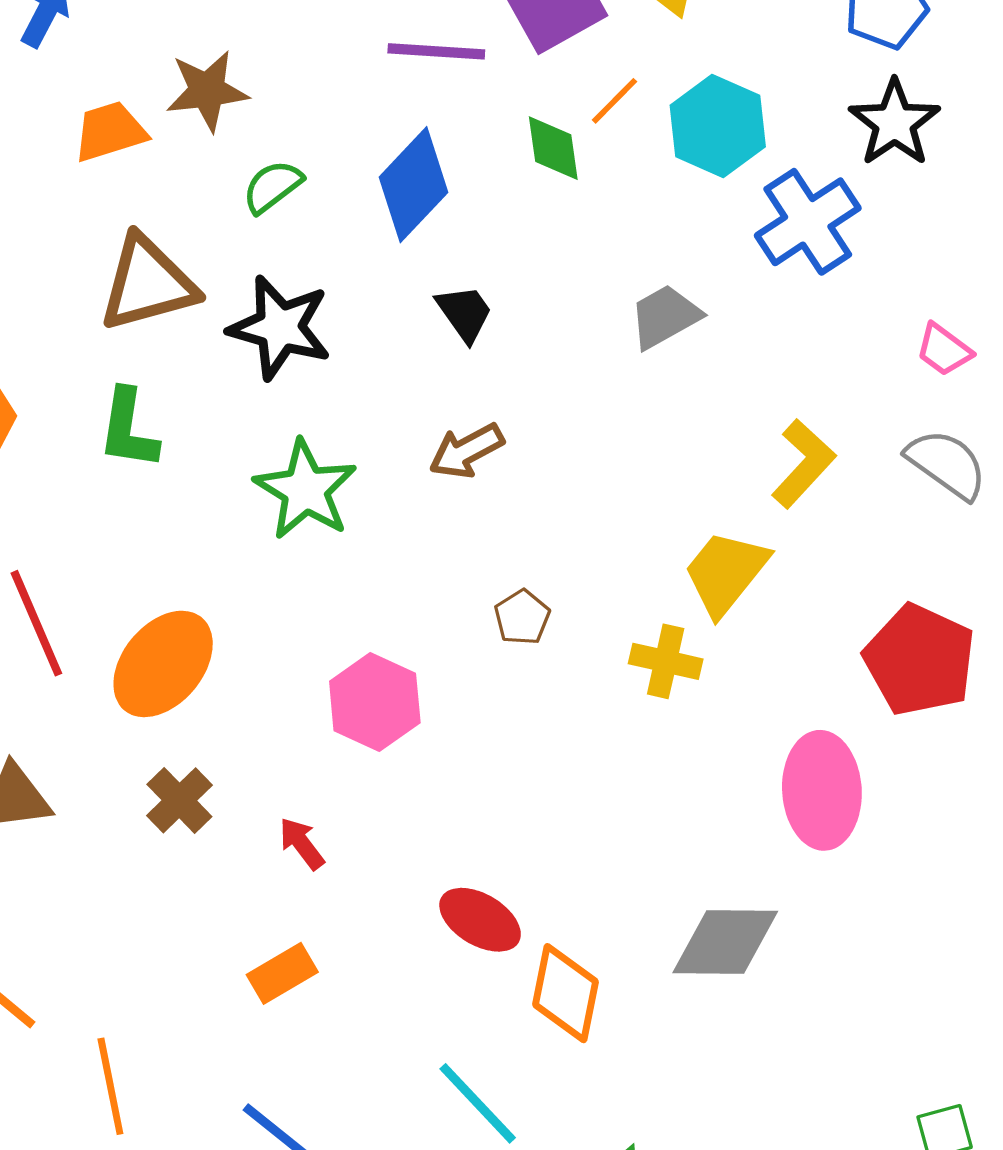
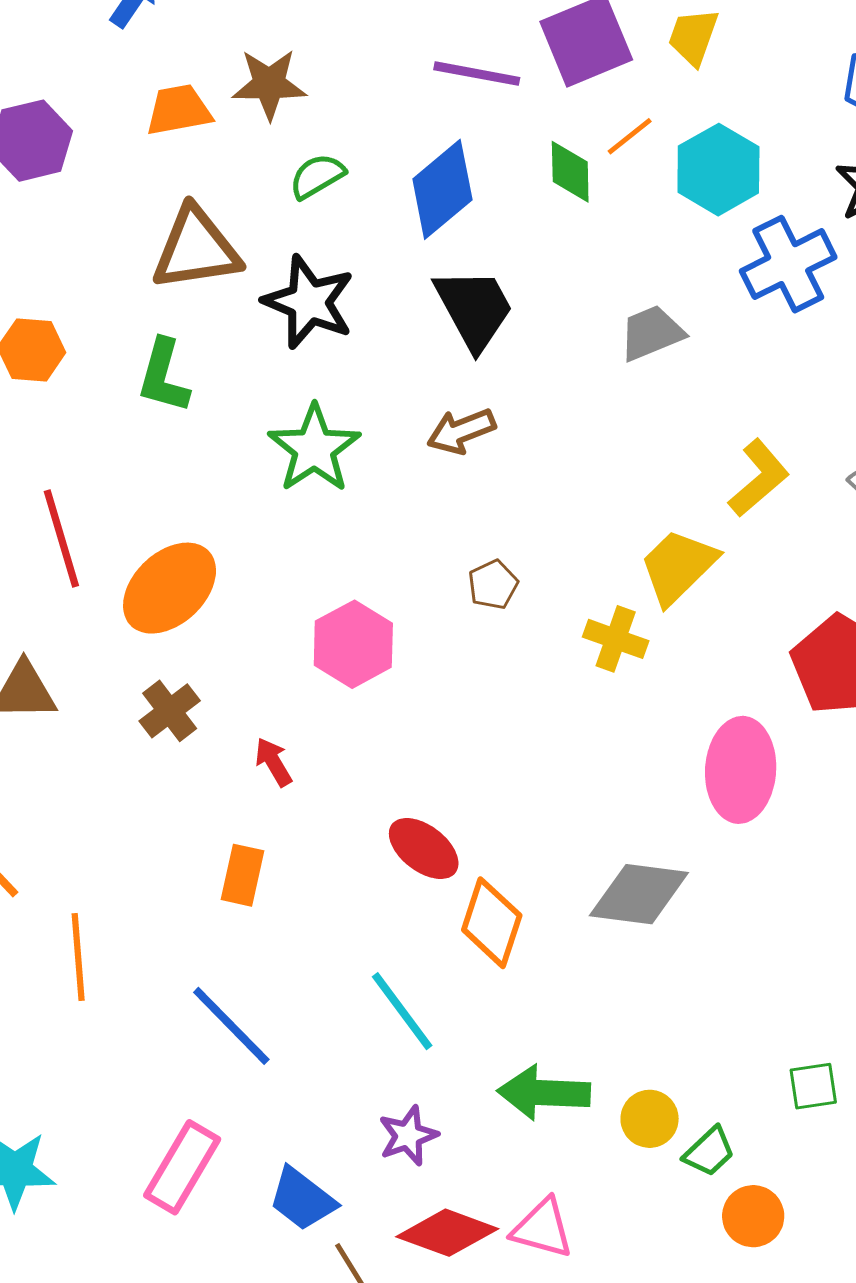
black trapezoid: (465, 313) -> (474, 309), size x1.6
orange rectangle: (282, 973) -> (242, 875), turned -54

